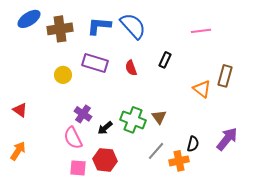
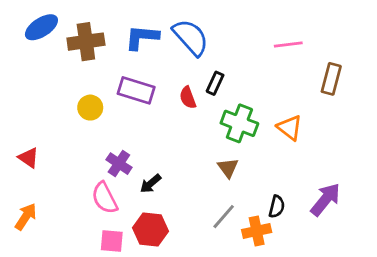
black rectangle: (165, 60) -> (215, 83), moved
brown rectangle: (225, 76) -> (331, 79), moved
green cross: (133, 120) -> (239, 123), moved

